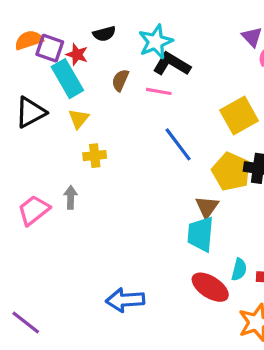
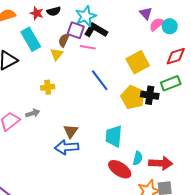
purple square: (50, 48) -> (76, 30), moved
red star: (77, 55) -> (37, 13), moved
yellow triangle: (79, 119) -> (57, 54), moved
gray arrow: (71, 197) -> (33, 113), turned 72
brown triangle: (207, 207) -> (71, 131), moved
blue arrow: (125, 300) -> (67, 147), moved

